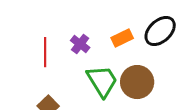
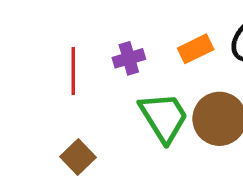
purple cross: (80, 44) -> (129, 58), turned 36

